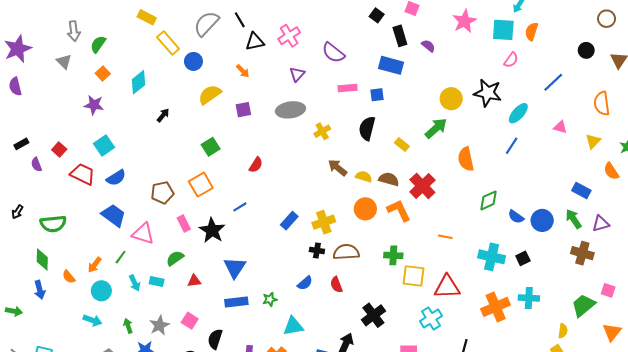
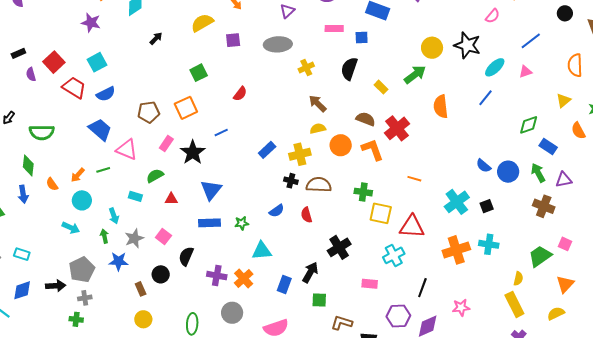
pink triangle: (560, 127) -> (526, 72), moved, turned -40
red square: (59, 149) -> (54, 62), size x1.5
yellow semicircle: (364, 177) -> (318, 129), moved, turned -35
green diamond: (488, 200) -> (529, 125), moved
pink rectangle: (184, 224) -> (166, 143), turned 56
green line: (121, 257) -> (103, 170), turned 32
cyan cross: (492, 257) -> (457, 202), turned 35
cyan arrow: (135, 283) -> (114, 216), moved

